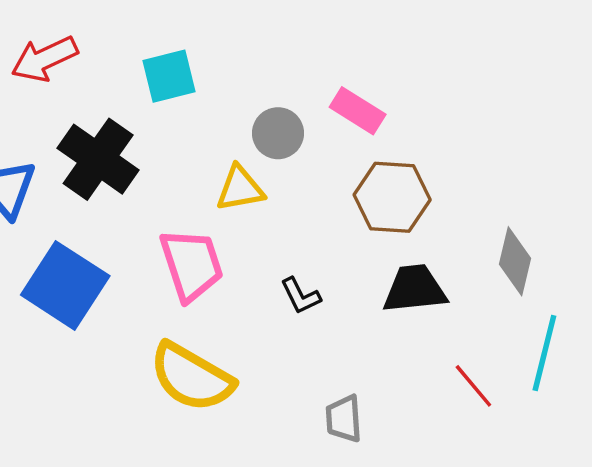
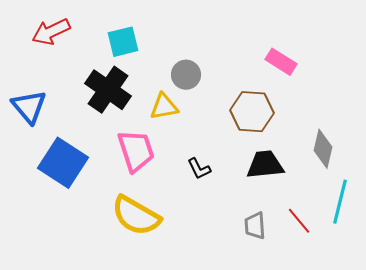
pink rectangle: (358, 111) -> (281, 62), moved
black cross: (98, 159) -> (108, 90), moved
gray trapezoid: (344, 419) -> (255, 226), moved

